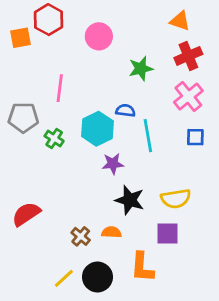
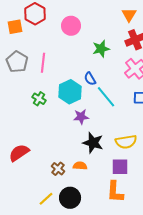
orange triangle: (180, 21) -> (129, 15), turned 42
blue semicircle: (125, 111) -> (90, 79), turned -128
gray pentagon: (23, 118) -> (17, 62), moved, turned 30
cyan line: (148, 136) -> (106, 97), turned -30
orange L-shape: (142, 267) -> (115, 192), moved

